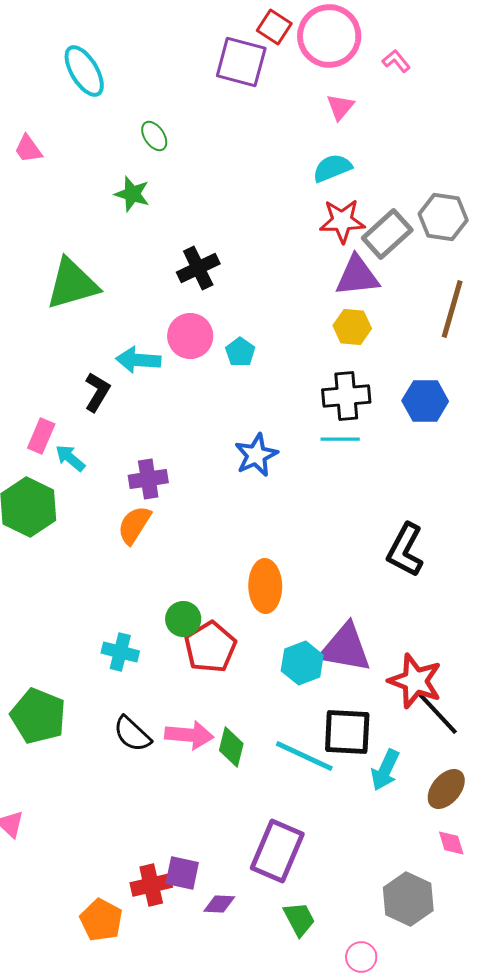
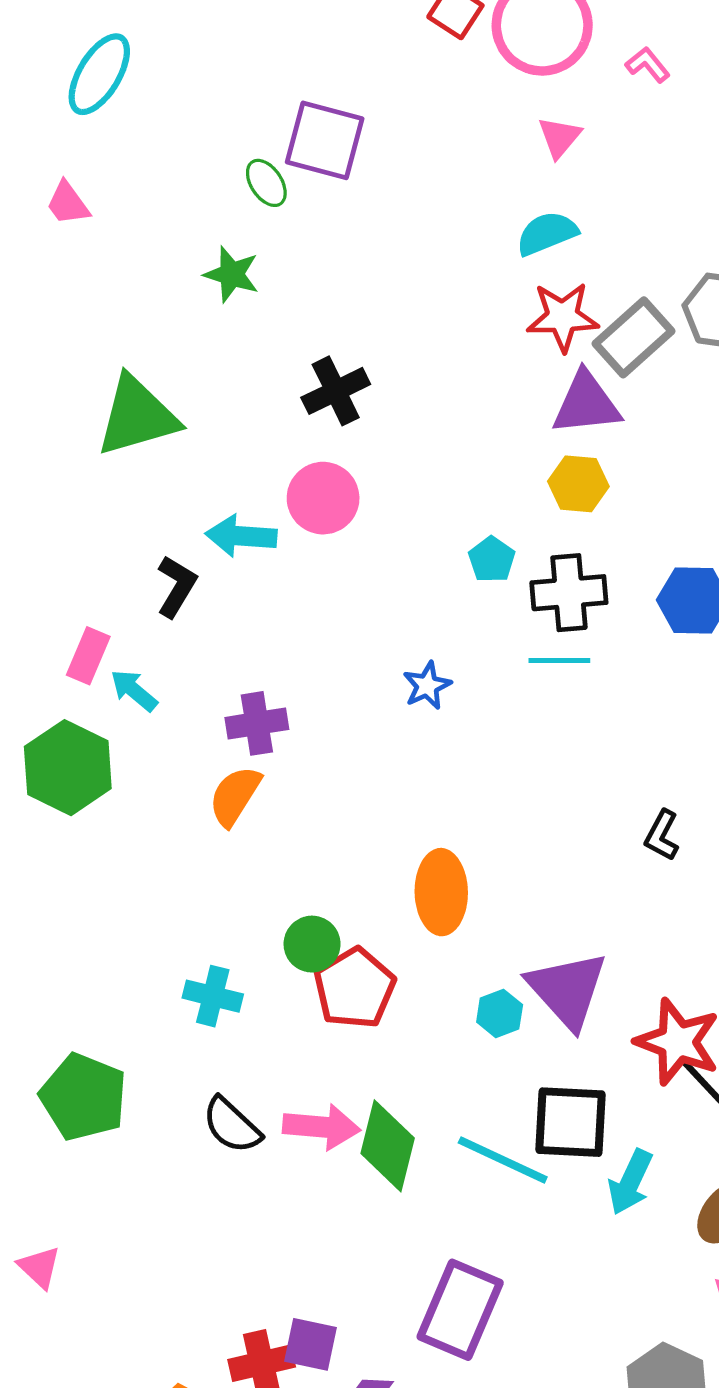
purple square: (241, 62) -> (325, 140), moved
cyan ellipse: (84, 71) -> (99, 74), moved, turned 62
cyan pentagon: (240, 352) -> (492, 560), moved
blue star: (256, 455) -> (427, 686), size x0.7
black L-shape: (405, 550) -> (662, 835), size x0.6
purple triangle: (345, 648) -> (567, 990), turned 38
cyan hexagon: (302, 663) -> (500, 1013), size x0.7
green diamond: (231, 747) -> (388, 1146), size x1.4

